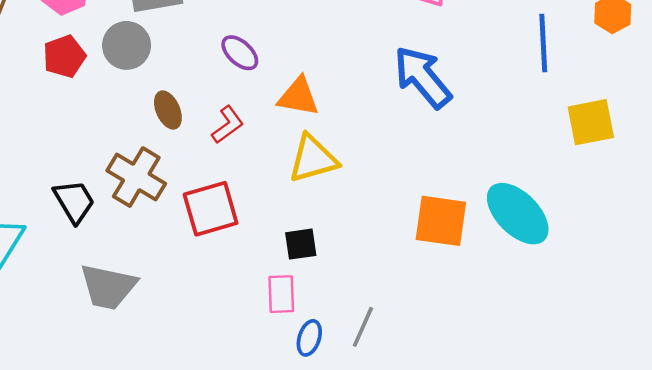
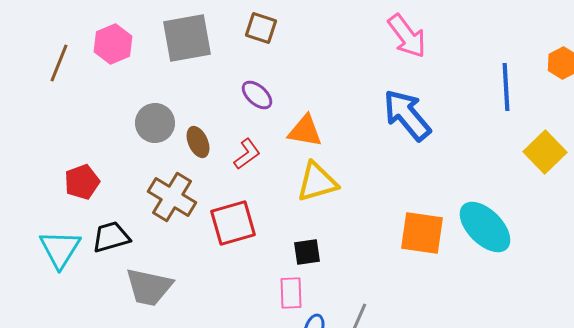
gray circle: (127, 45) -> (155, 123), moved
red pentagon: (64, 56) -> (82, 182), moved
yellow square: (591, 122) -> (545, 152), turned -33
black trapezoid: (74, 201) -> (111, 237), moved, turned -75

